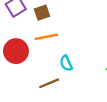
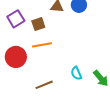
cyan semicircle: (66, 63) -> (76, 73), moved

